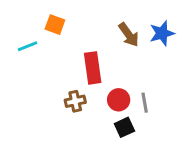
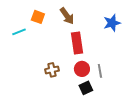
brown arrow: (129, 35) -> (67, 16), moved
red rectangle: (93, 68) -> (77, 43), moved

